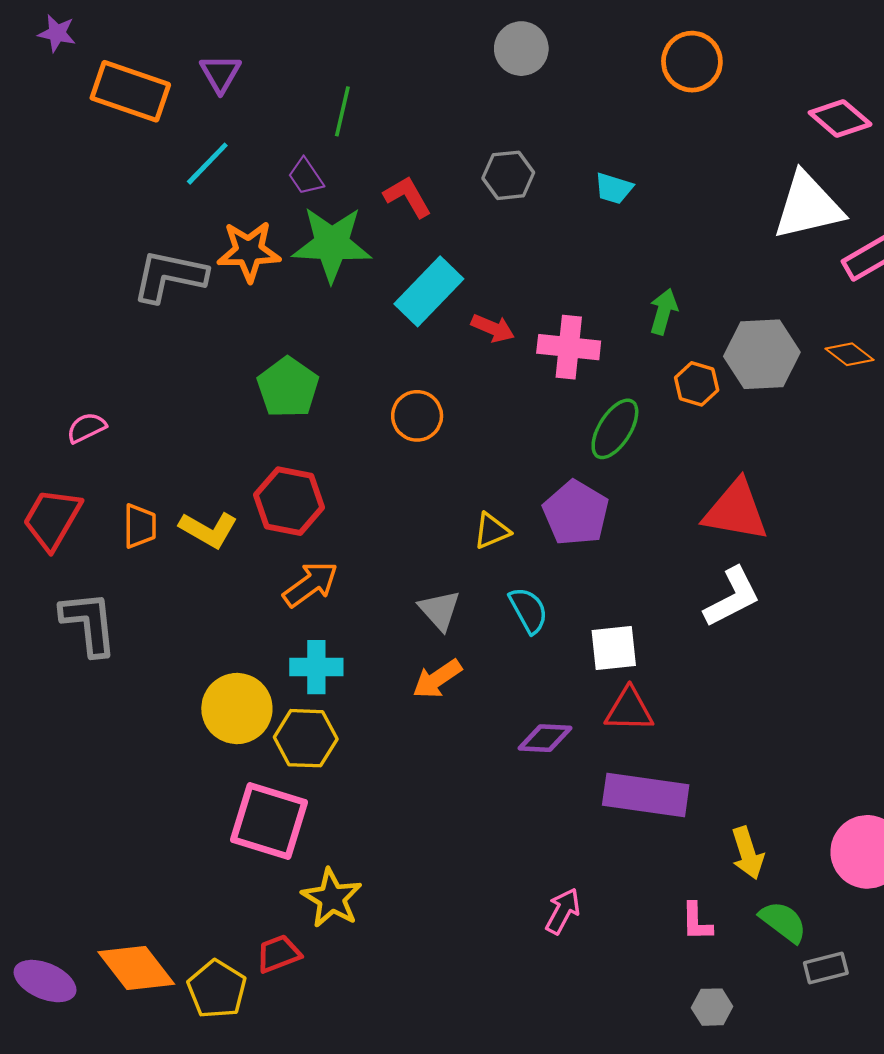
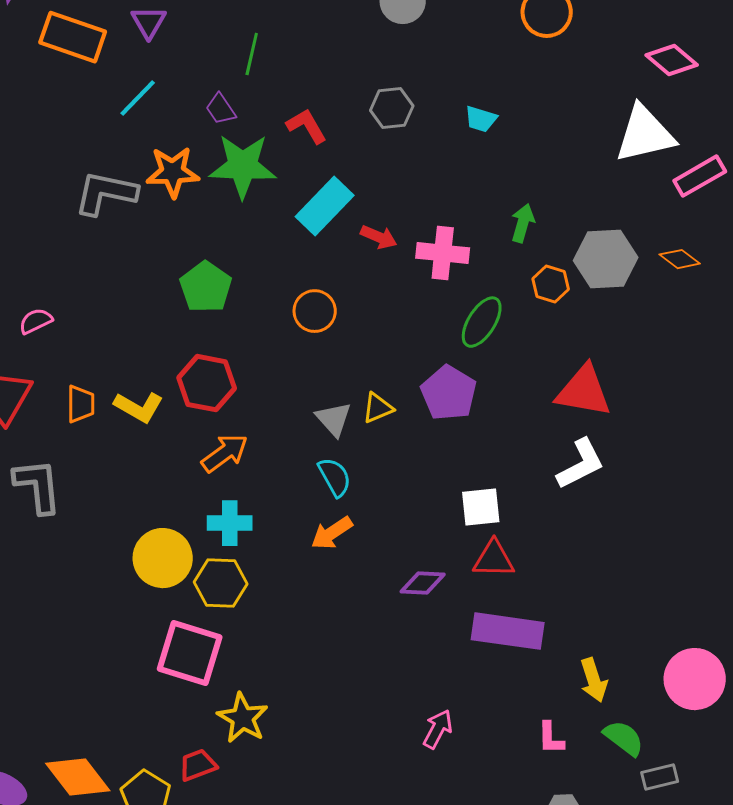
gray triangle: (440, 610) -> (334, 419), moved
cyan semicircle: (528, 610) -> (335, 477), moved

